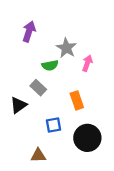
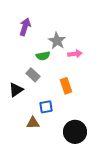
pink arrow: (87, 63) -> (75, 54), turned 64
black circle: (87, 138) -> (75, 132), moved
brown triangle: (38, 155) -> (33, 123), moved

